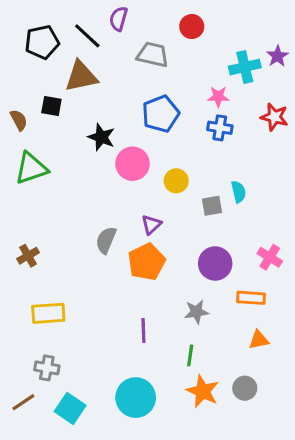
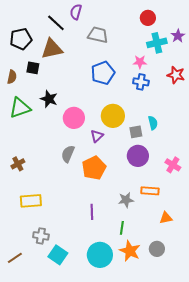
red circle: (192, 26) -> (148, 18), moved
black pentagon: (42, 42) -> (21, 39), moved
brown semicircle: (19, 120) -> (12, 77), turned 40
black star: (101, 137) -> (49, 99), moved
pink circle: (133, 164) -> (74, 118), moved
yellow circle: (176, 181) -> (113, 116), size x1.5
purple triangle: (151, 224) -> (97, 136), moved
purple circle: (215, 263) -> (138, 156), moved
orange rectangle: (251, 298) -> (150, 191), moved
gray cross: (47, 368) -> (41, 236), moved
cyan circle: (136, 398) -> (100, 255), moved
cyan square: (70, 408) -> (58, 255), moved

